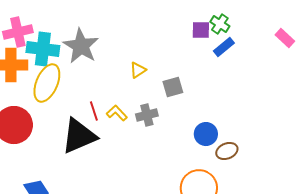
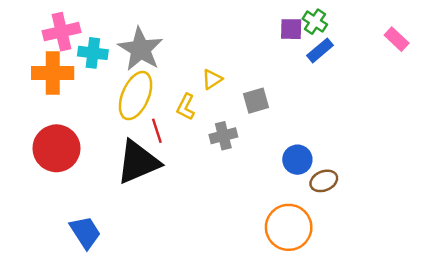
cyan cross: (43, 49) -> (93, 53), size x0.7
yellow ellipse: (47, 83) -> (136, 96), moved
yellow L-shape: (117, 113) -> (186, 107), moved, turned -110

